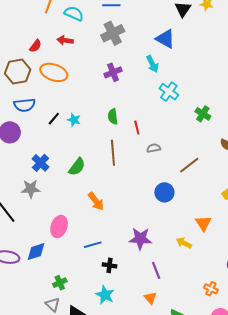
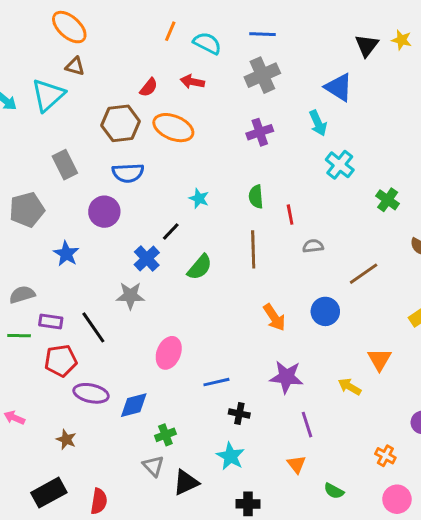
black line: (54, 119) -> (171, 231), moved
orange arrow: (96, 201) -> (274, 317), moved
blue diamond: (36, 252) -> (134, 405), moved

